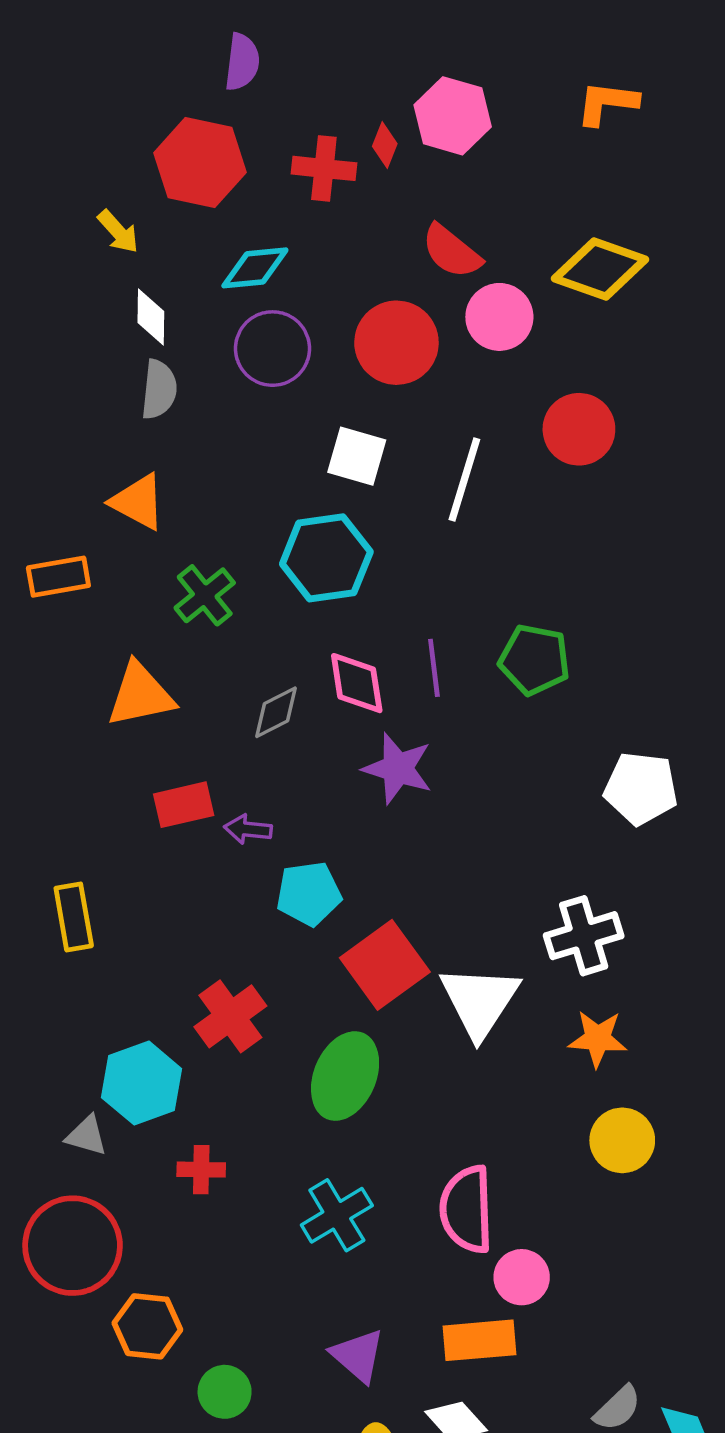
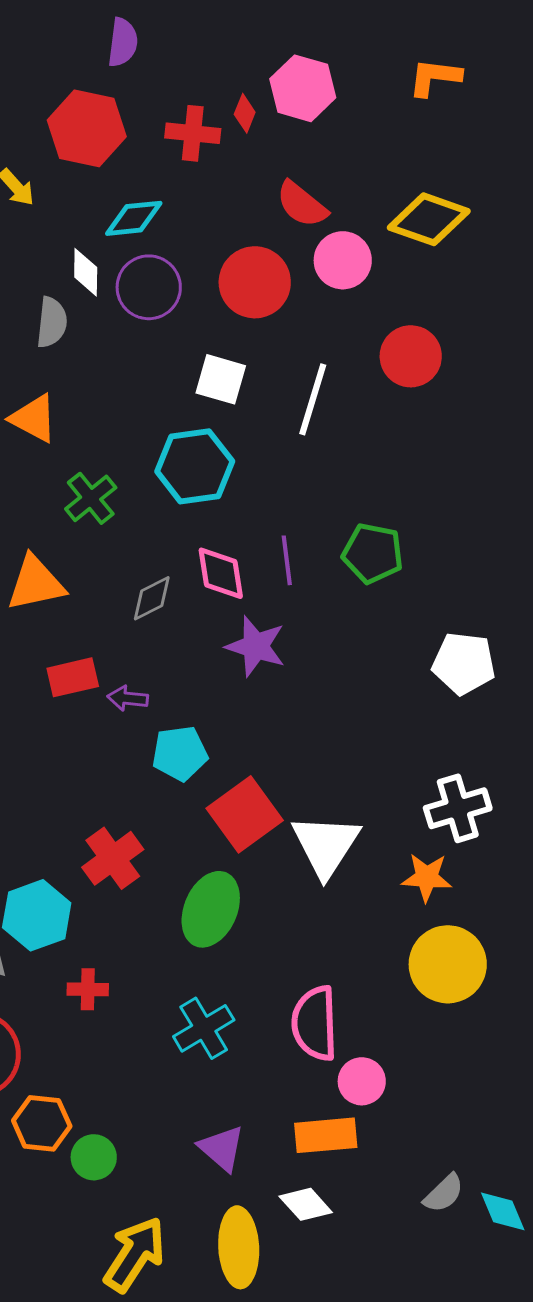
white diamond: (151, 317) -> (86, 272), moved
white cross: (584, 936) -> (458, 808), moved
yellow circle: (622, 1140) -> (448, 964), size x1.4
green circle: (225, 1392) -> (94, 1157), moved

